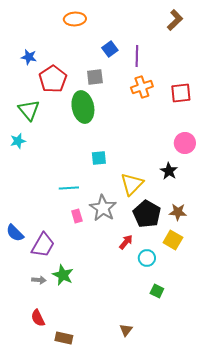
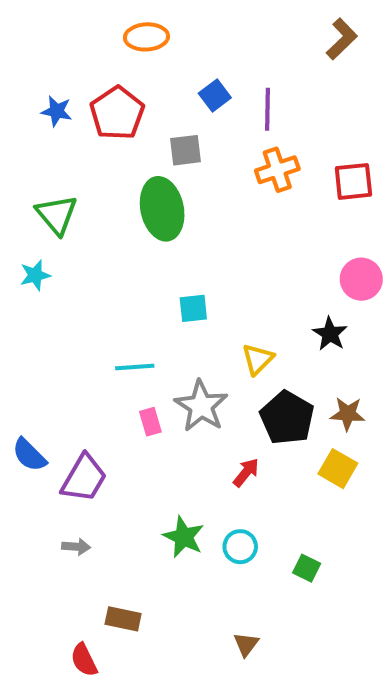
red pentagon: (53, 79) -> (117, 113), moved
yellow triangle: (132, 184) -> (258, 359), size x0.7
cyan circle: (147, 258) -> (240, 547), moved
green star: (63, 275) -> (184, 537), moved
red semicircle: (38, 318) -> (84, 660), moved
brown rectangle: (64, 338) -> (123, 619), moved

